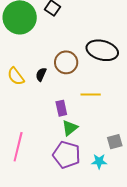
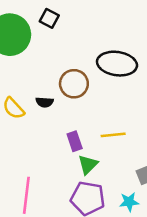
black semicircle: (41, 74) -> (45, 102), turned -104
yellow line: (91, 94) -> (113, 135), moved

